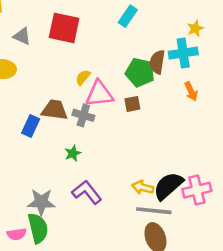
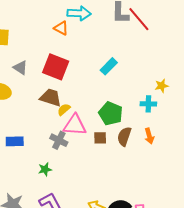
cyan cross: (183, 53) -> (148, 104), size x0.7
brown semicircle: (157, 62) -> (124, 136), moved
brown trapezoid: (55, 110) -> (51, 98), moved
blue rectangle: (31, 126) -> (15, 141), turned 54

